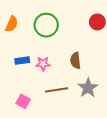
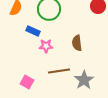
blue rectangle: (22, 61) -> (33, 31), moved, turned 32
gray star: (88, 88) -> (84, 80), moved

